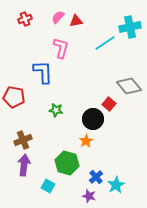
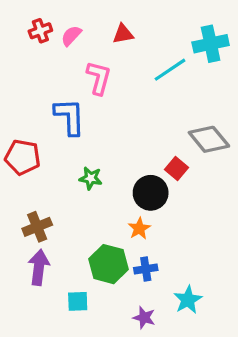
pink semicircle: (58, 17) -> (71, 36), moved
blue cross: (96, 177) -> (146, 269), moved, turned 32
cyan square: (48, 186) -> (78, 301), turned -32

